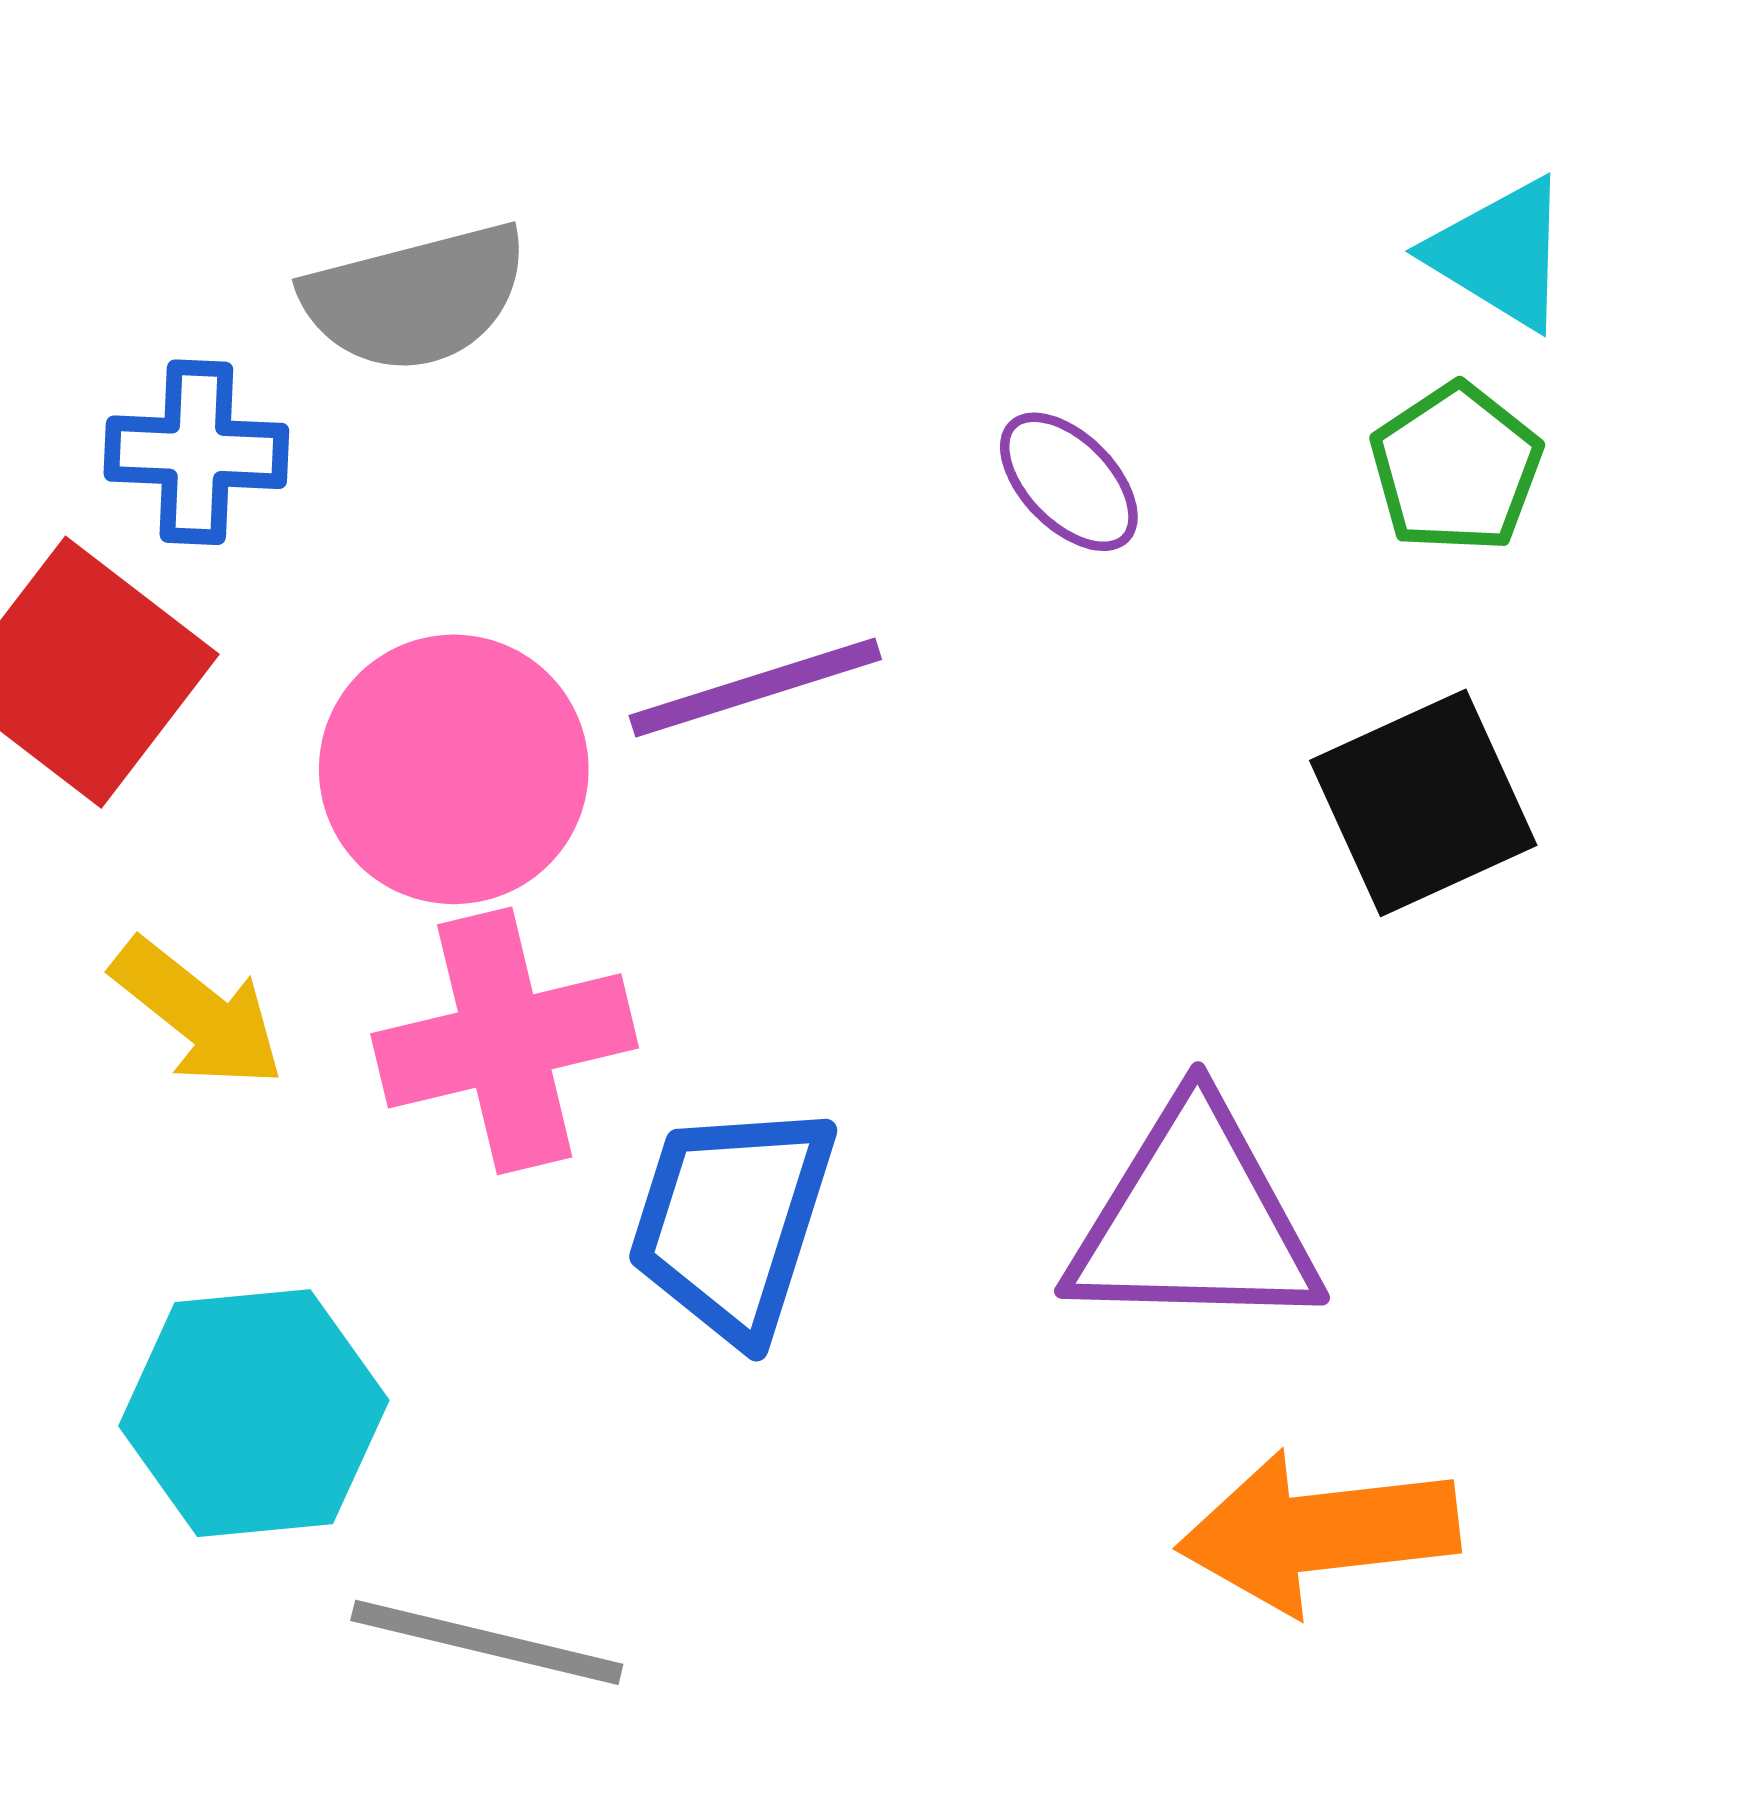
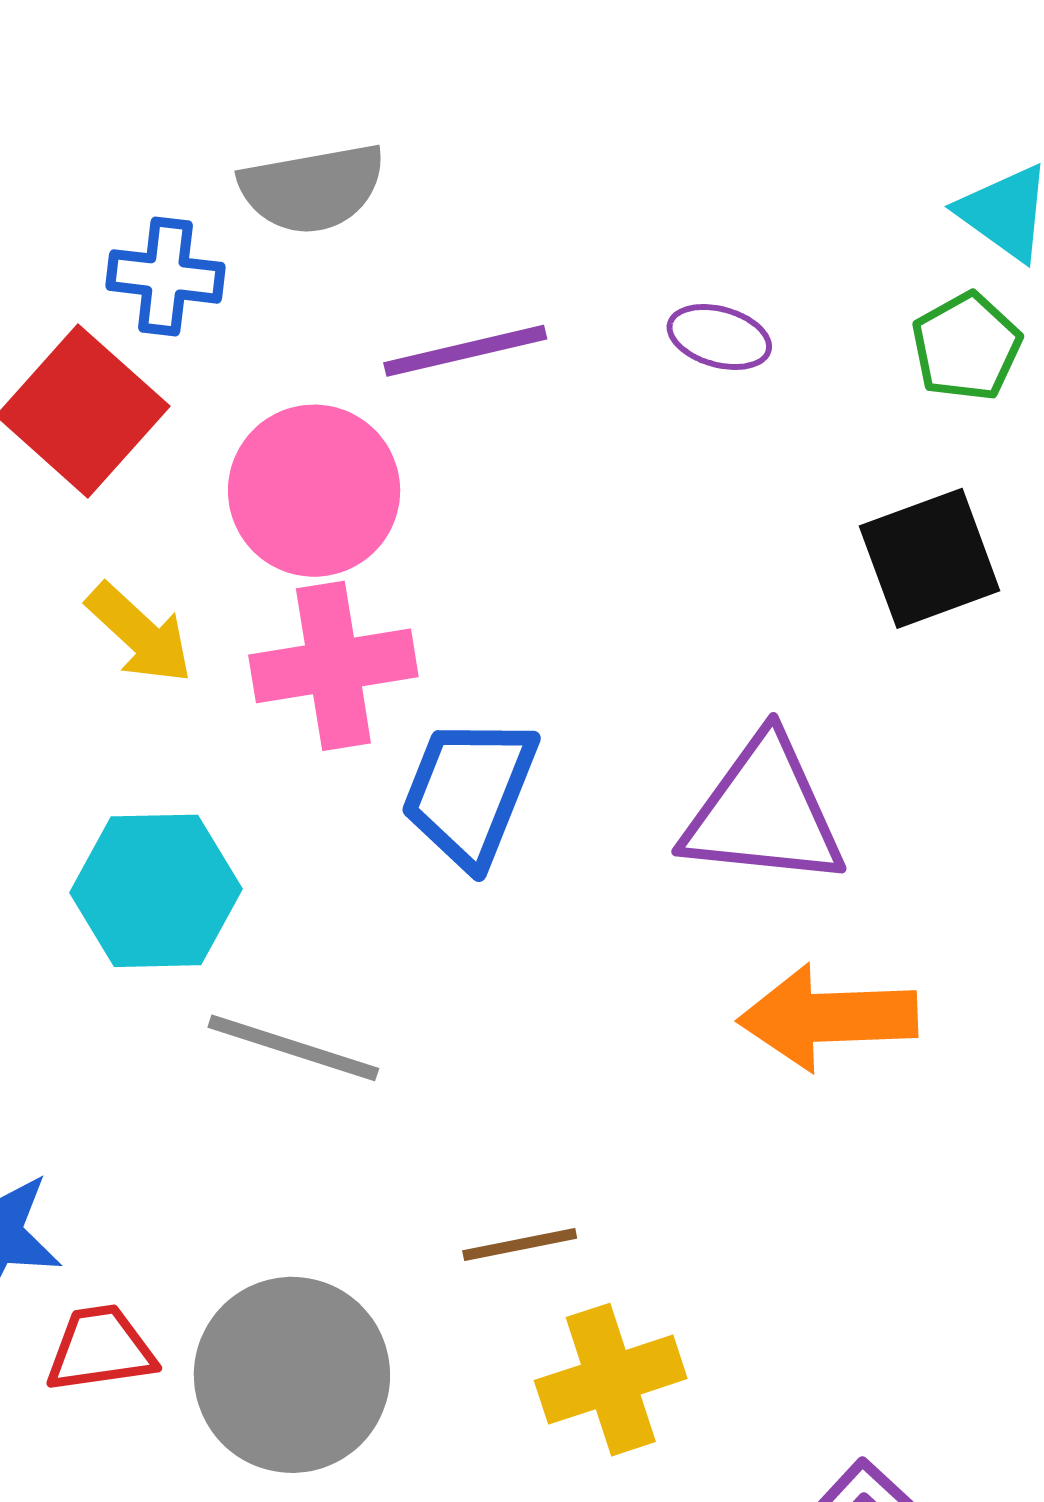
purple ellipse: (1069, 482) -> (719, 337), turned -34
purple line: (755, 687) -> (465, 351), moved

